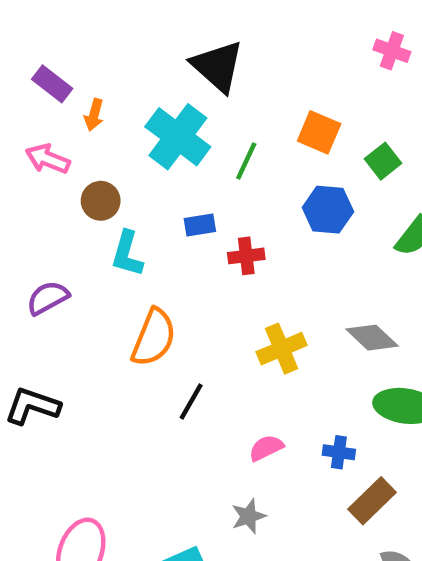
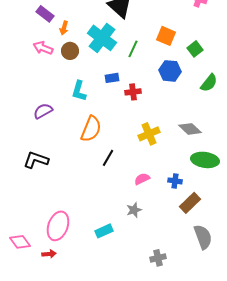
brown circle: (101, 201) -> (70, 51), moved

